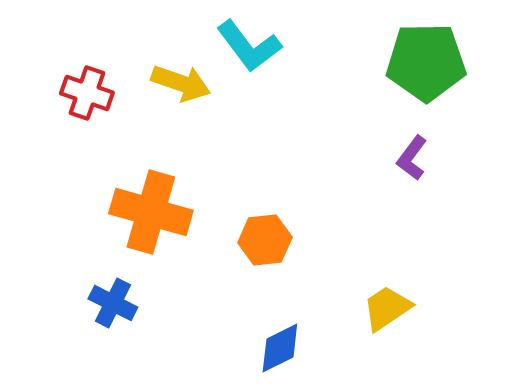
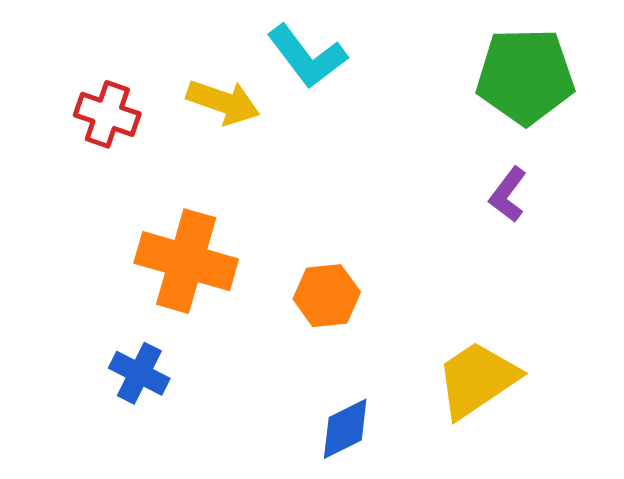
yellow trapezoid: (387, 308) -> (477, 379), size x1.4

